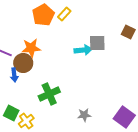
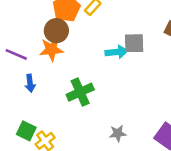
brown circle: (23, 63) -> (56, 31), moved
green cross: (49, 94) -> (80, 92), moved

